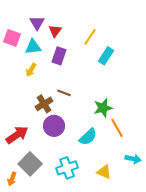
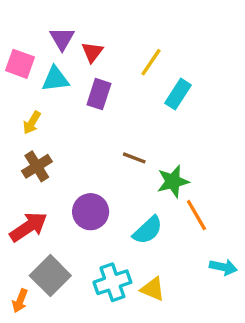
yellow arrow: (31, 70) -> (32, 123), moved
brown line: (64, 93) -> (134, 158), moved
brown cross: (44, 104) -> (37, 166), moved
yellow triangle: (104, 172) -> (153, 289), moved

